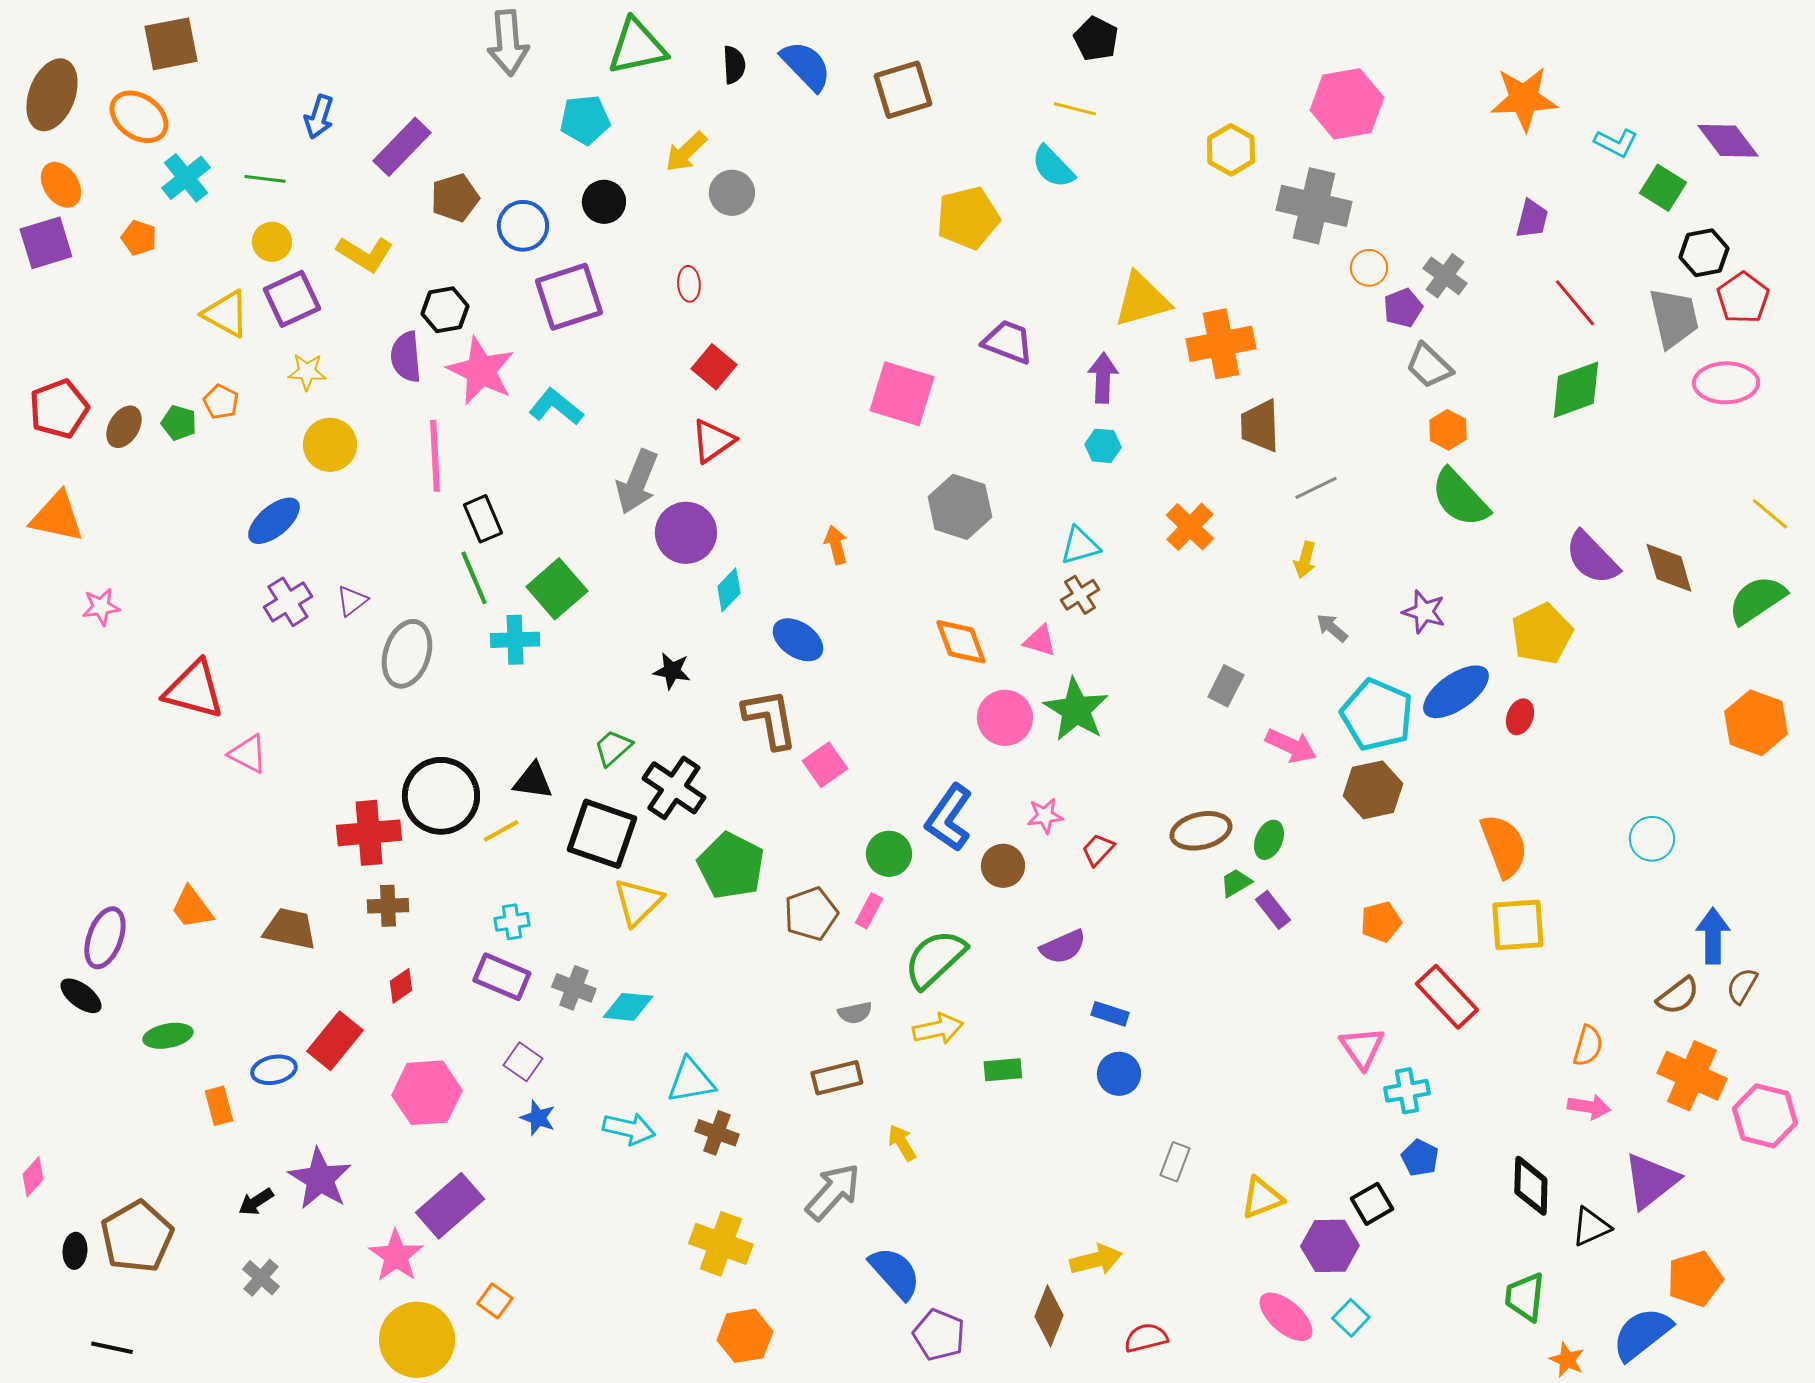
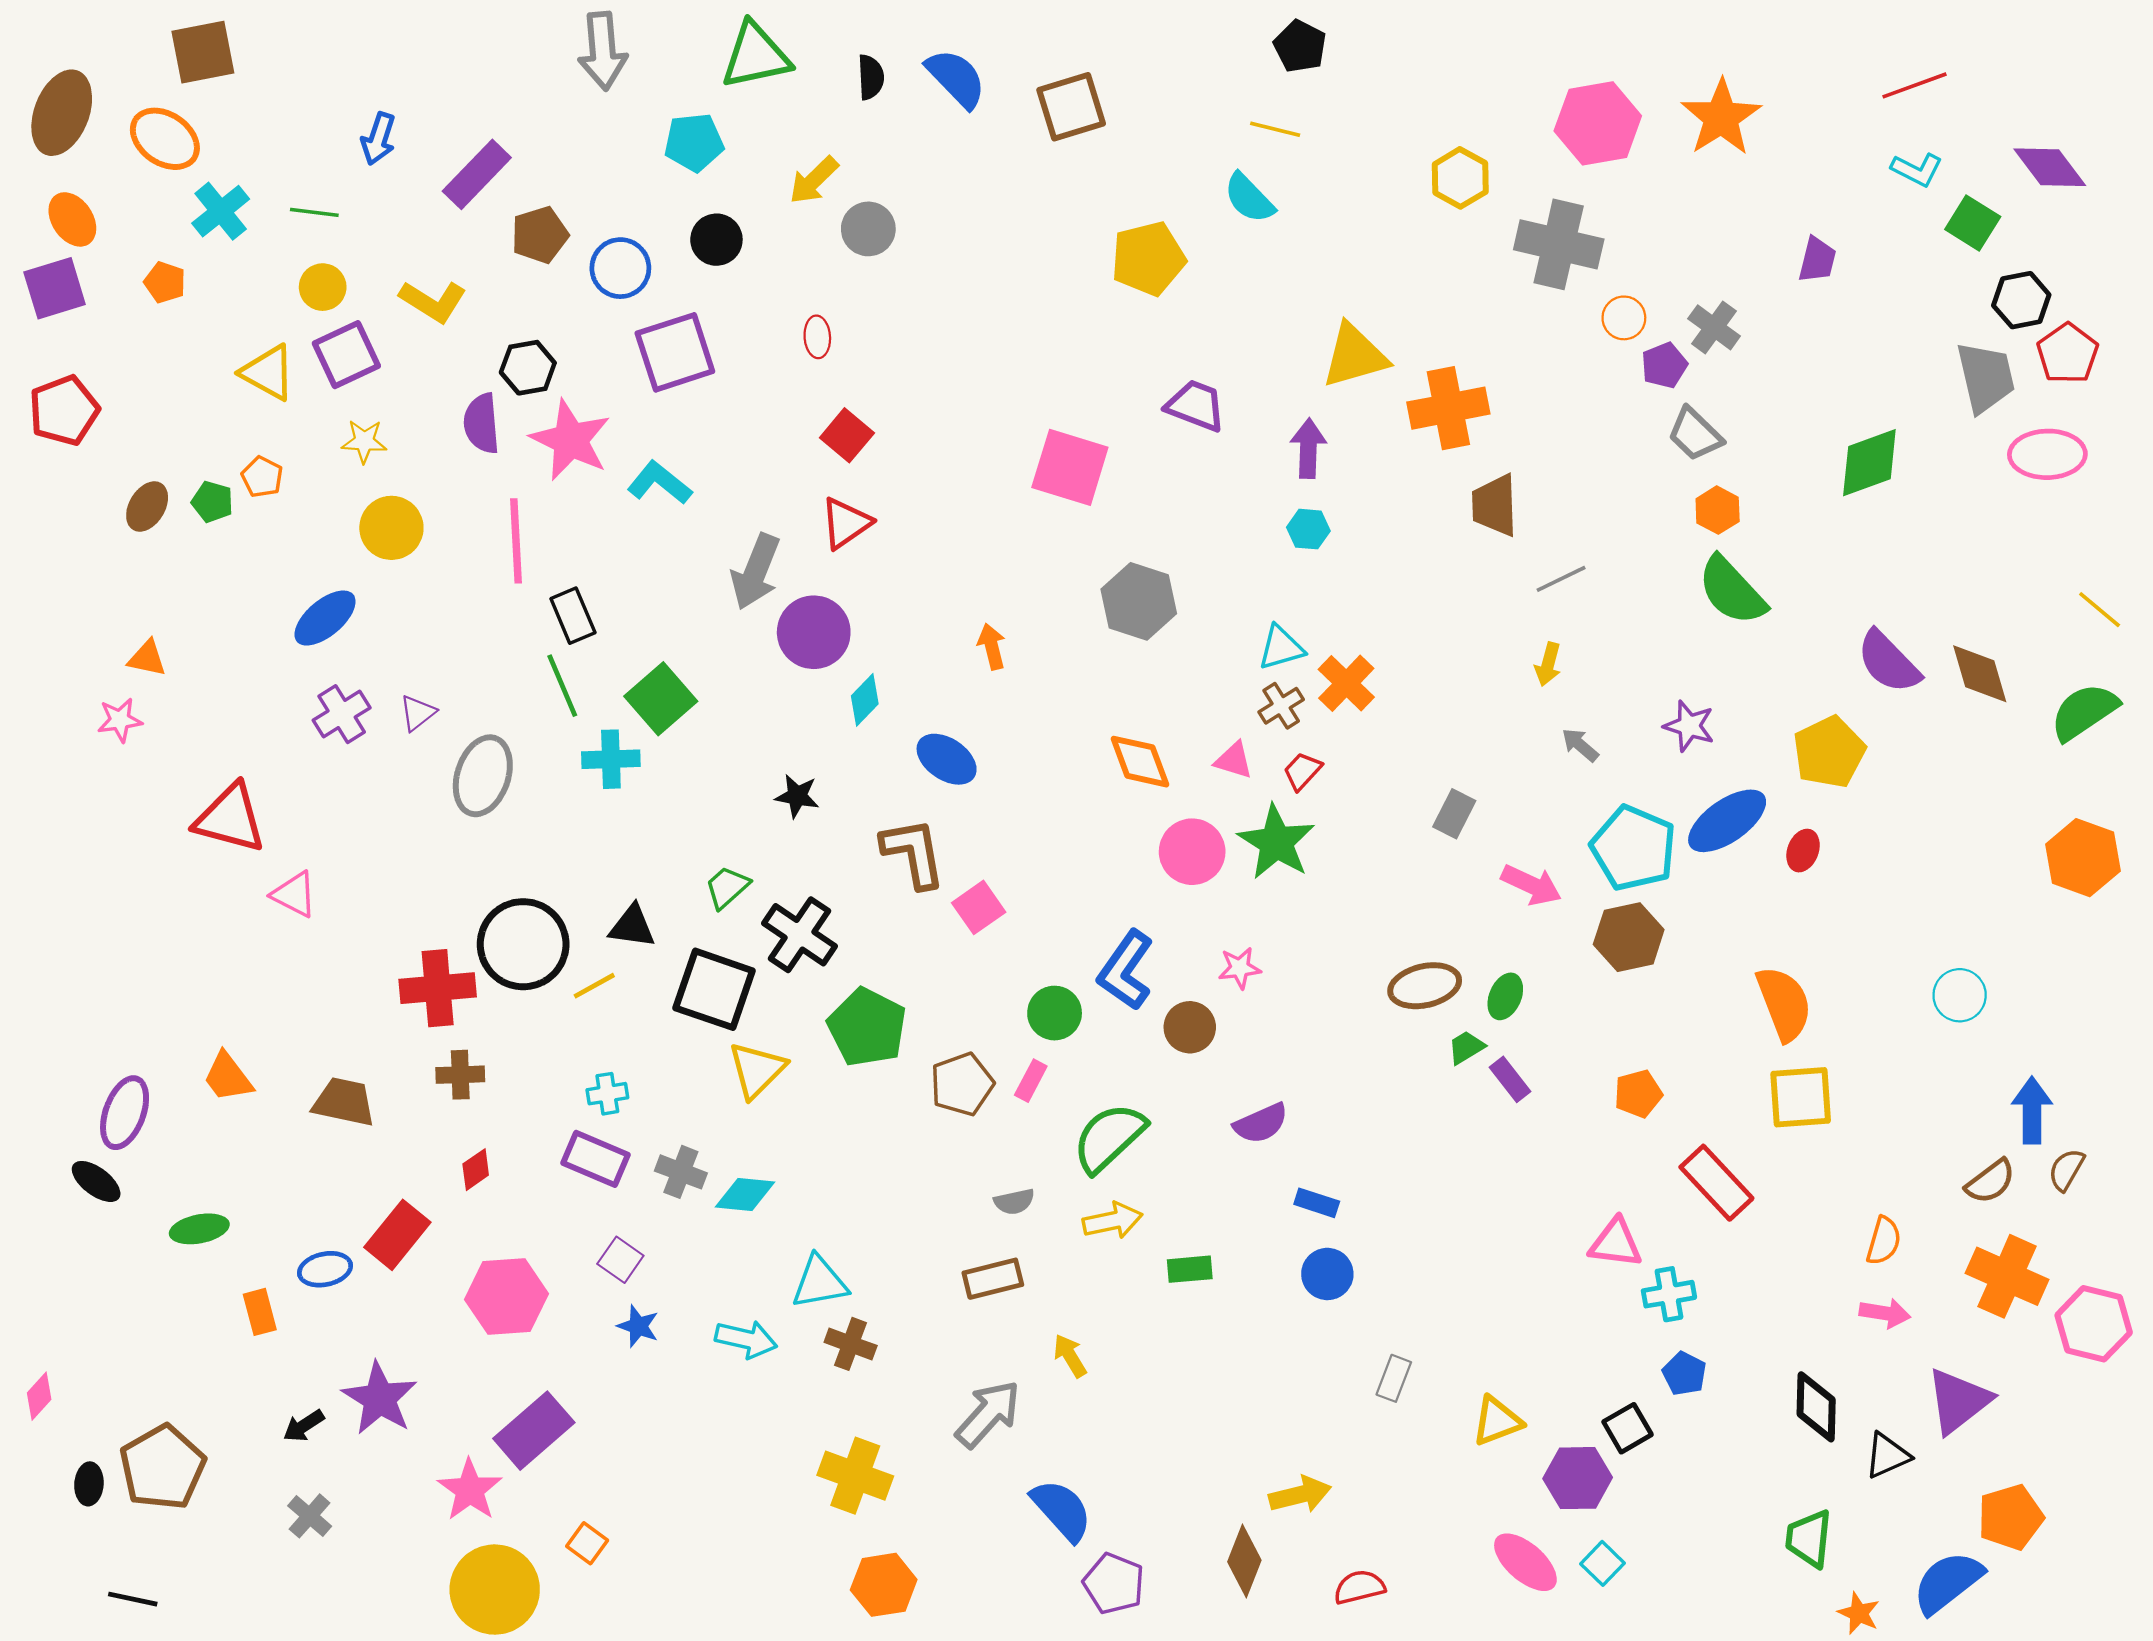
orange star: (1524, 99) -> (1721, 117), moved, turned -30
red line: (1575, 303) -> (1915, 85), moved, turned -70
red pentagon: (59, 409) -> (64, 410), moved
orange triangle: (57, 517) -> (147, 658), moved, size x0.6
orange cross: (1190, 527) -> (1346, 683), moved
red trapezoid: (1098, 850) -> (1302, 771), moved
pink triangle: (1362, 1048) -> (1616, 1243), turned -48

